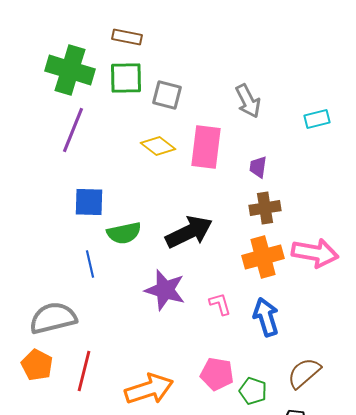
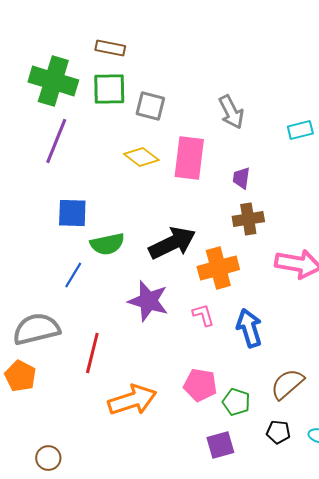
orange cross: (263, 257) -> (218, 268), moved
blue line: (90, 264) -> (73, 275), turned 44
red line: (84, 371) -> (92, 353), moved

